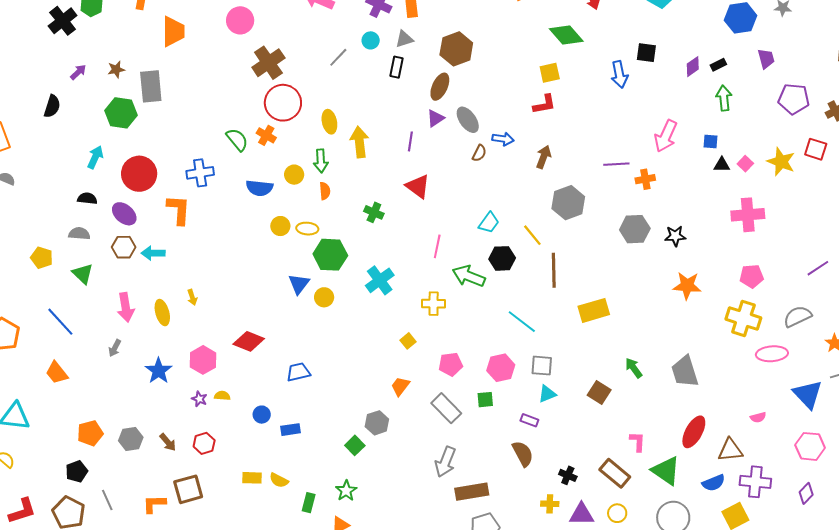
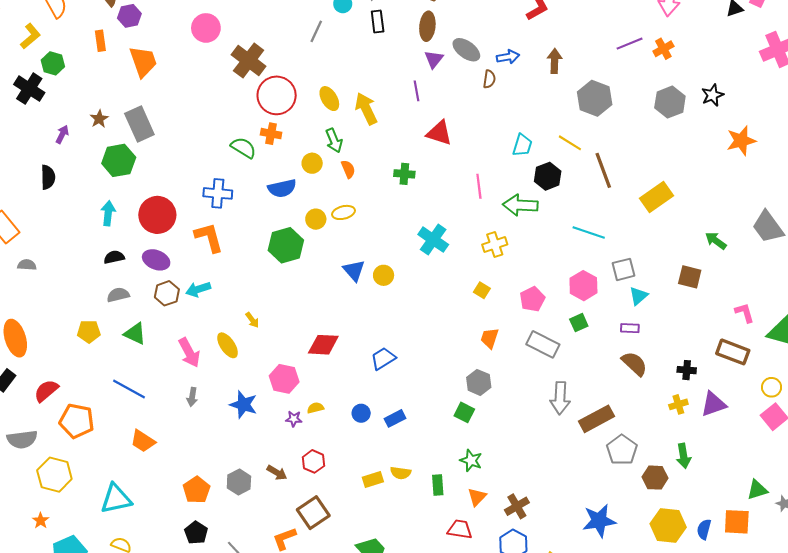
blue cross: (200, 173) -> (218, 193), turned 32
green hexagon: (330, 255) -> (286, 245), moved
yellow circle: (617, 513) -> (772, 387), moved

